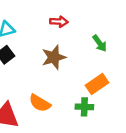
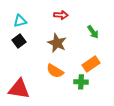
brown star: (54, 57) -> (57, 43), turned -30
orange semicircle: (40, 103) -> (55, 71), moved

